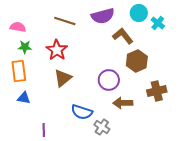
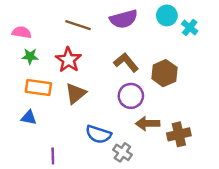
brown L-shape: (123, 36) -> (126, 62), moved
orange rectangle: (19, 71) -> (38, 88), moved, turned -75
brown cross: (157, 91) -> (179, 134), moved

